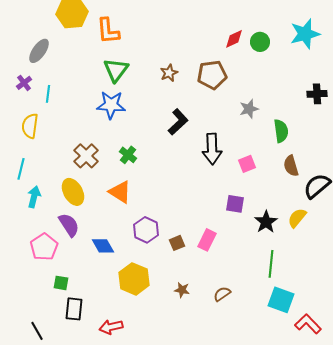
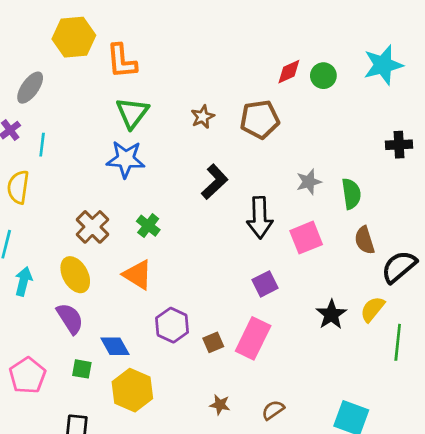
gray star: (249, 109) -> (309, 182), moved
pink square: (247, 164) -> (306, 238), size x1.4
purple square: (235, 204) -> (265, 284), moved, turned -36
pink rectangle: (207, 240) -> (253, 338), size x1.4
pink pentagon: (44, 247) -> (27, 376), moved
green line: (271, 264) -> (398, 342), moved
yellow hexagon: (134, 279) -> (132, 390), moved
green square: (61, 283) -> (82, 369), moved

